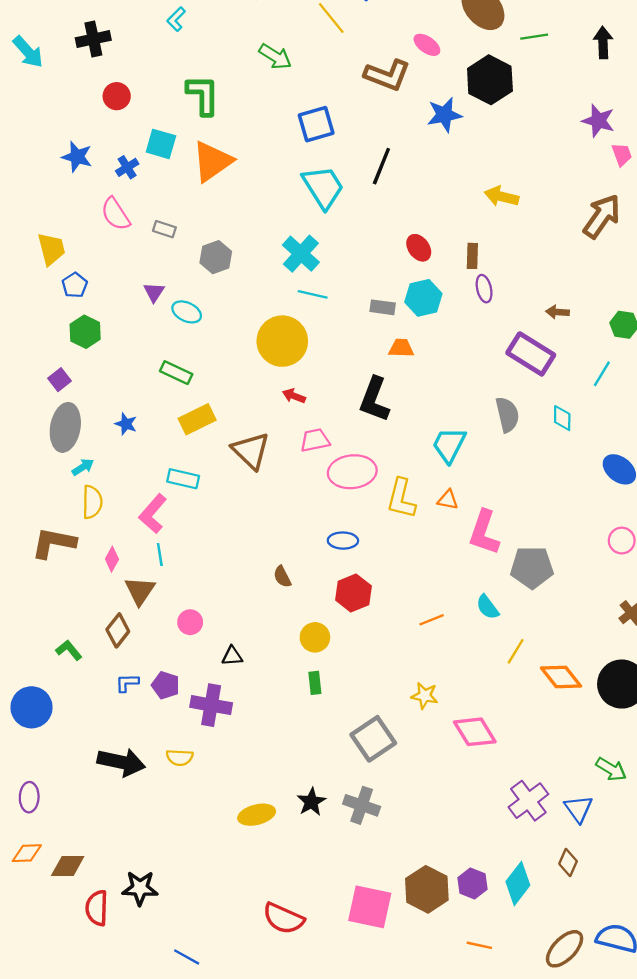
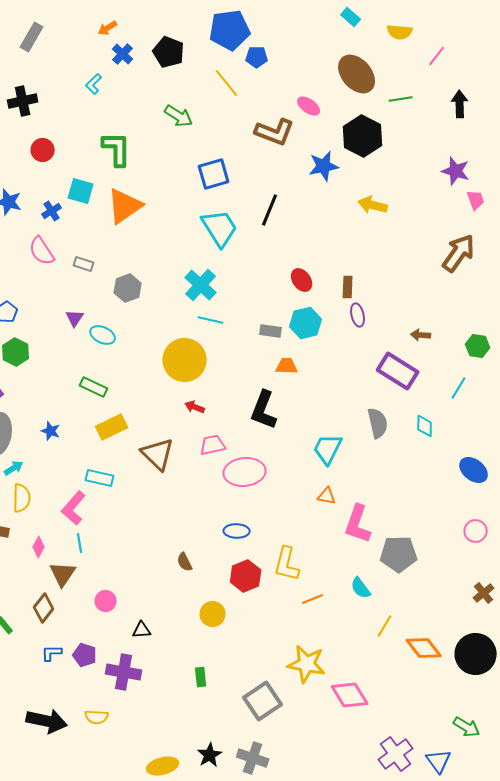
yellow arrow: (502, 196) -> (373, 205), moved
yellow L-shape: (401, 499) -> (287, 564), moved
green rectangle: (315, 683) -> (201, 677), moved
yellow star: (425, 696) -> (307, 664), size x1.6

